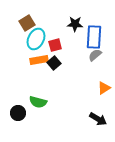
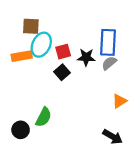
brown square: (27, 23) -> (31, 26), turned 35
black star: (75, 24) -> (86, 57), moved
orange rectangle: (39, 60) -> (22, 56), moved
green semicircle: (38, 102) -> (44, 117), turned -78

